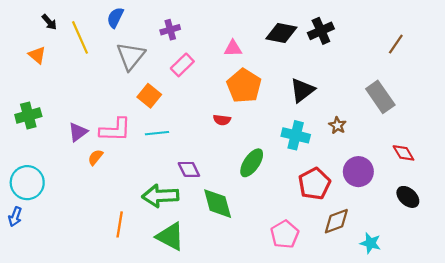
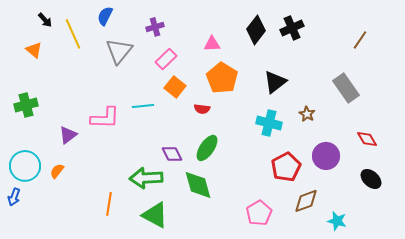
black diamond: (281, 33) -> (256, 30), turned -64
orange square: (149, 96) -> (175, 87), moved
purple triangle: (78, 132) -> (68, 135), moved
cyan line: (157, 133) -> (143, 106), moved
orange semicircle: (95, 157) -> (57, 171), moved
green ellipse: (252, 163) -> (207, 148), moved

